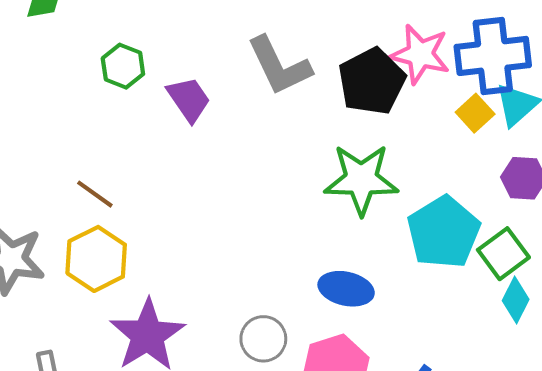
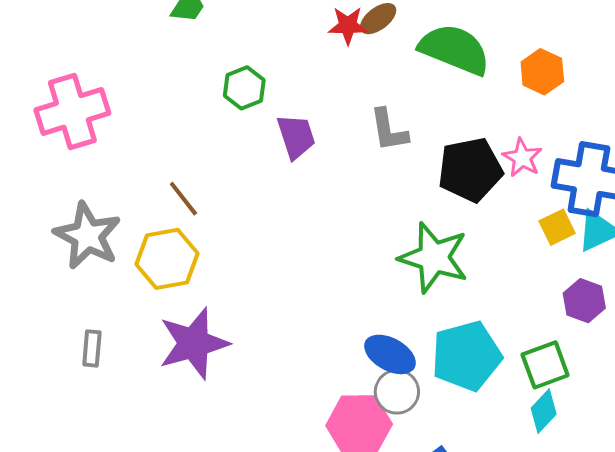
pink star: (420, 54) -> (522, 158), size x0.7
gray L-shape: (279, 66) -> (389, 130), size x0.7
cyan pentagon: (444, 232) -> (467, 356), moved
gray circle: (263, 339) -> (397, 392), moved

